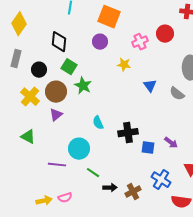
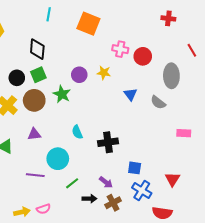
red circle: (165, 34) -> (143, 56), moved
purple circle: (100, 42) -> (79, 75), moved
pink cross: (140, 42) -> (120, 49), turned 35
green square: (69, 67) -> (38, 75), moved, turned 35
purple triangle: (56, 115) -> (34, 134), moved, turned 32
purple arrow: (171, 143) -> (106, 182), moved
blue square: (148, 148) -> (135, 168), moved
green line: (93, 173) -> (72, 183), turned -72

